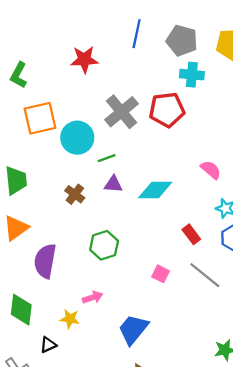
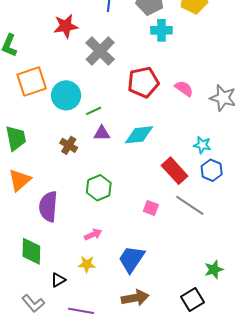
red pentagon: (167, 110) -> (143, 82), moved
gray cross: (122, 112) -> (100, 51), moved
pink semicircle: (211, 170) -> (184, 88), moved
red rectangle: (191, 234) -> (175, 171), size x1.5
yellow star: (70, 319) -> (87, 264), moved

